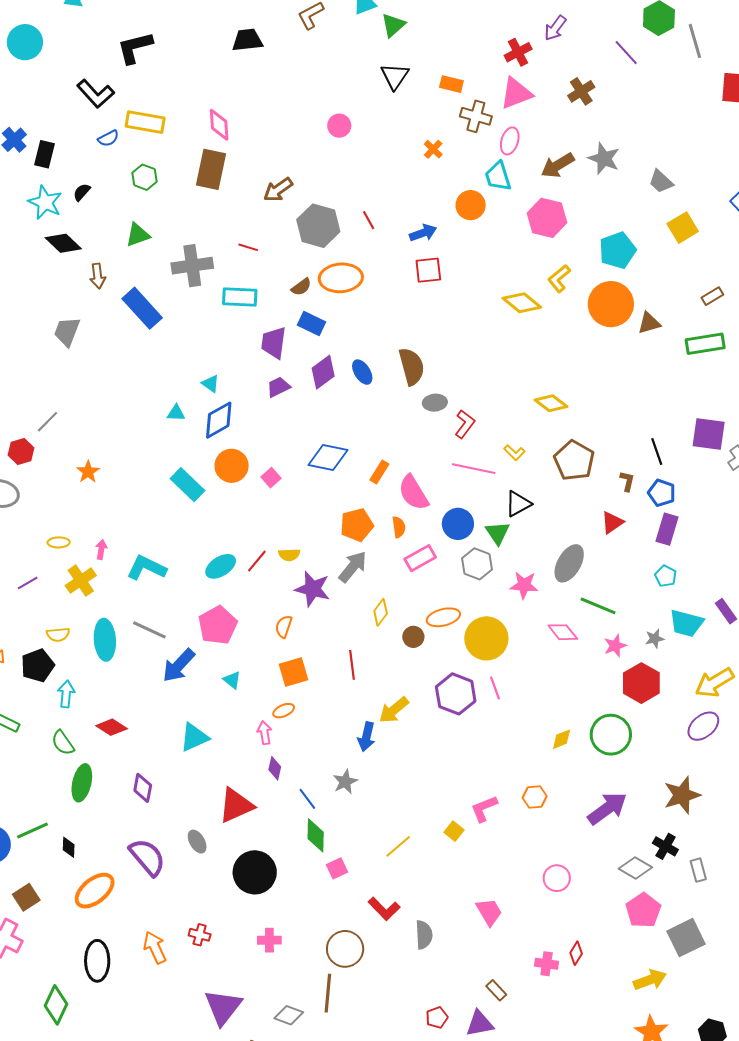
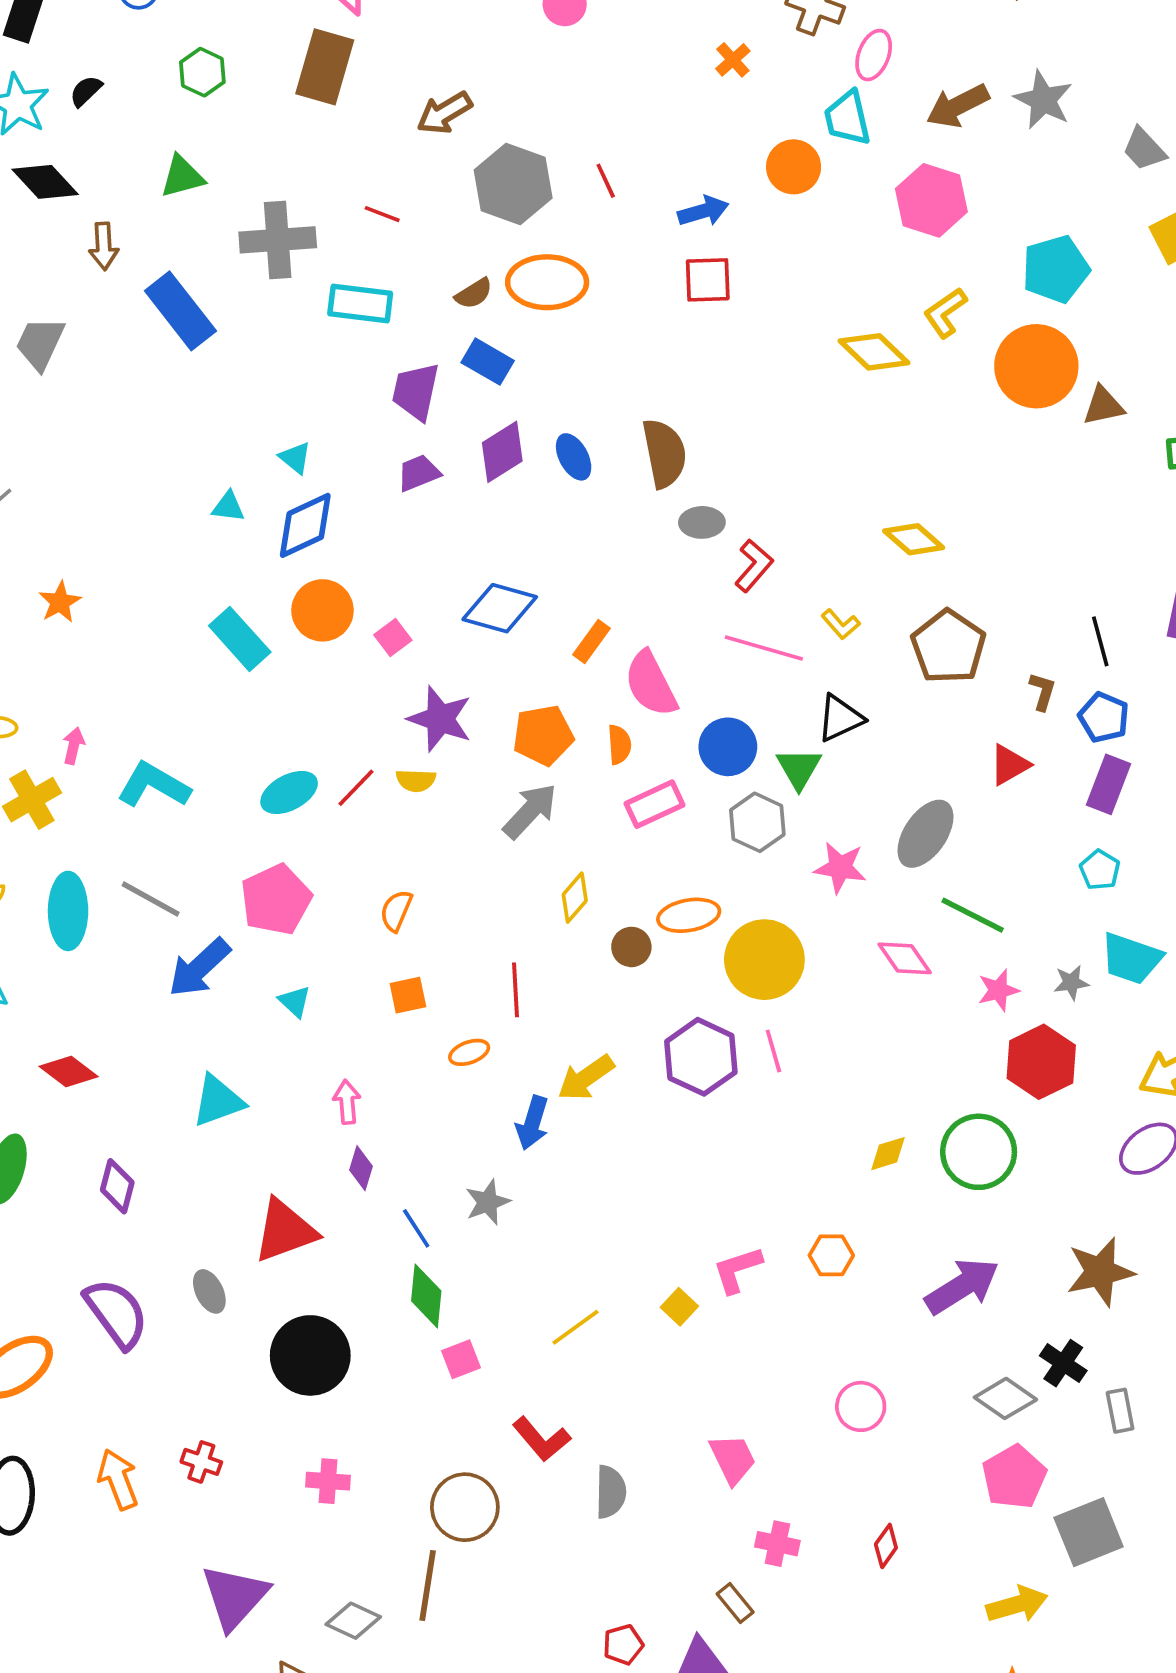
purple star: (313, 589) -> (440, 719), moved
orange square: (294, 672) -> (408, 995), size x0.7
orange ellipse: (284, 711) -> (469, 1052), moved
pink cross: (547, 964) -> (777, 1544), moved

